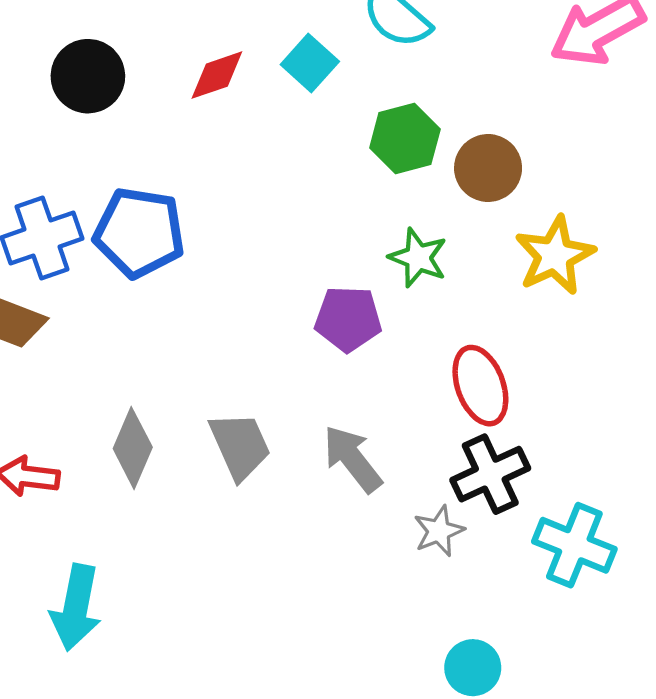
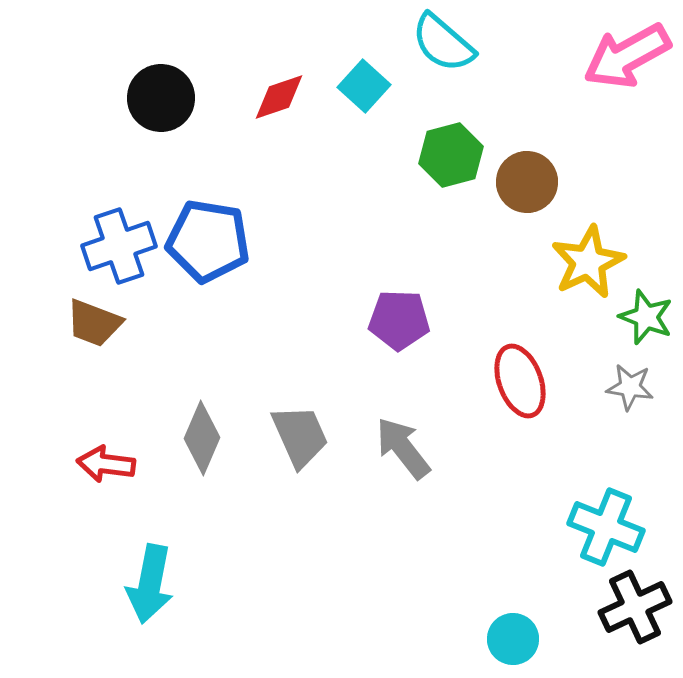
green star: (418, 258) -> (646, 317), moved
black cross: (490, 474) -> (635, 607), moved
gray star: (439, 531) -> (630, 387), moved, turned 30

